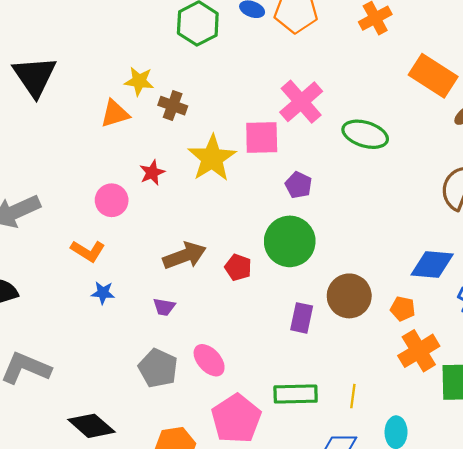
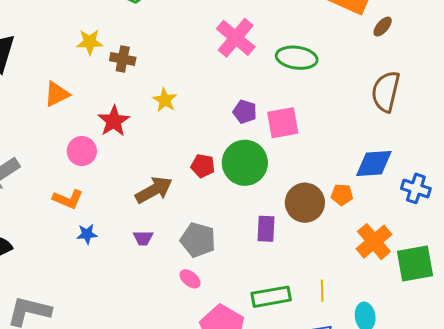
orange triangle: (115, 114) -> (57, 94), moved
pink square: (262, 137) -> (283, 123), moved
yellow star: (212, 158) -> (165, 100), size x0.6
red star: (152, 173) -> (114, 121), size x1.4
red pentagon: (238, 267) -> (203, 166), moved
orange pentagon: (403, 309) -> (342, 195), moved
pink ellipse: (209, 360) -> (190, 279), size x0.7
gray pentagon: (158, 368) -> (198, 240), moved

